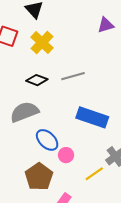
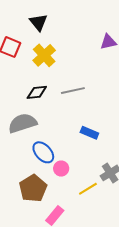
black diamond: (37, 80) -> (37, 92), turned -30
blue rectangle: (92, 117) -> (89, 133), size x0.6

